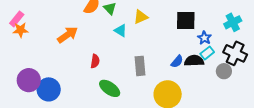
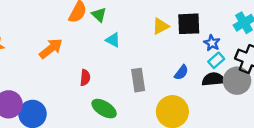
yellow triangle: (141, 17) -> (161, 26), moved
black semicircle: (194, 61) -> (213, 79), moved
gray circle: (224, 71) -> (237, 81), size x1.5

